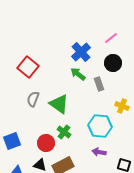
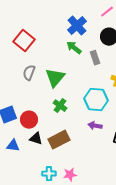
green triangle: (59, 104) -> (55, 78), turned 35
red circle: (46, 143) -> (29, 120), moved

